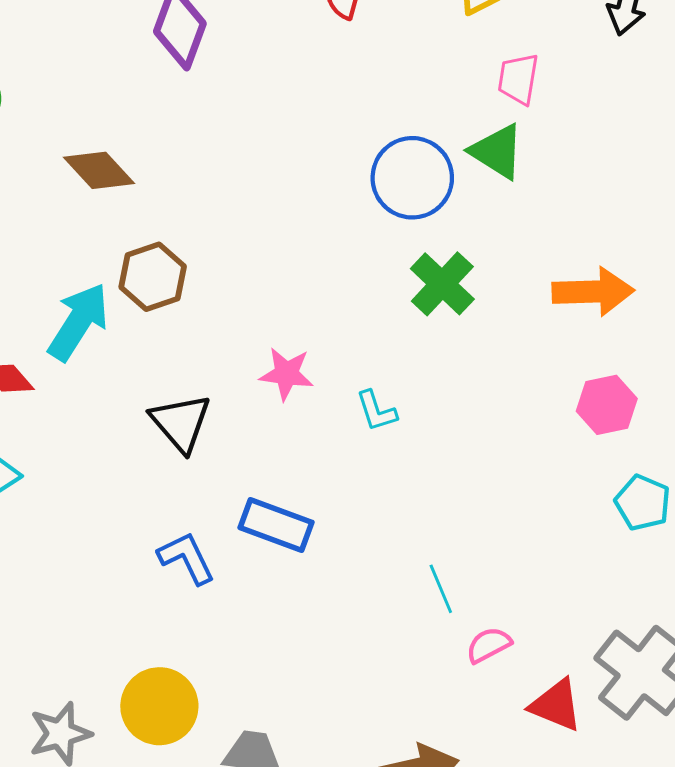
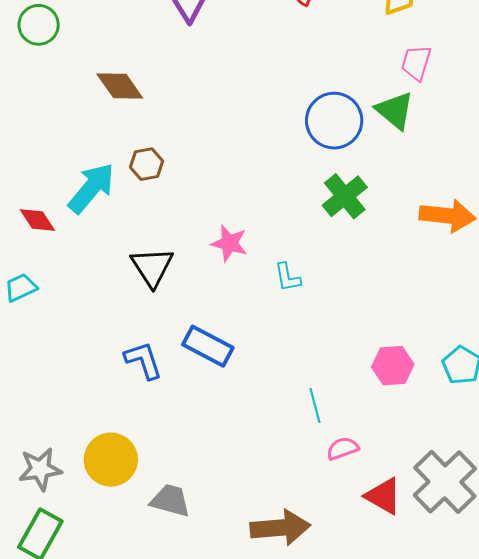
brown hexagon: (153, 277) -> (147, 164), size x0.7
pink hexagon: (607, 405) -> (393, 366), moved

